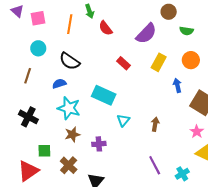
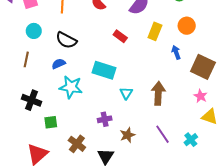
brown arrow: (155, 124) -> (158, 93), size x1.6
brown star: (72, 134) -> (128, 135), moved
green square: (44, 151) -> (51, 122), moved

